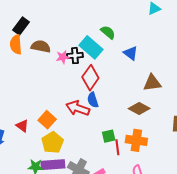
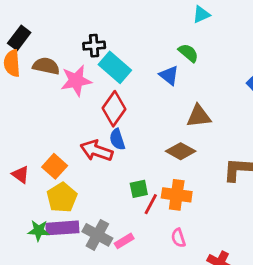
green semicircle: (108, 32) -> (188, 53), moved
black cross: (75, 56) -> (94, 46), moved
pink star: (63, 57) -> (76, 81), size x1.6
red line: (117, 147) -> (151, 204), turned 35

